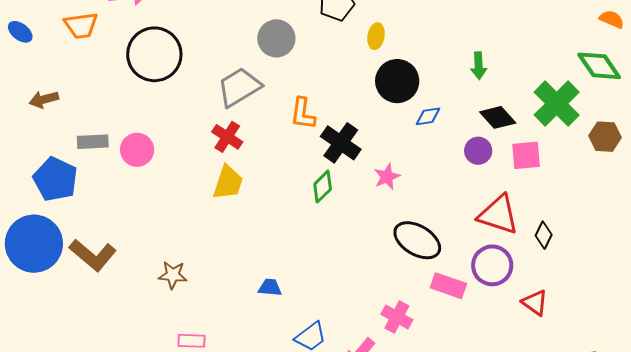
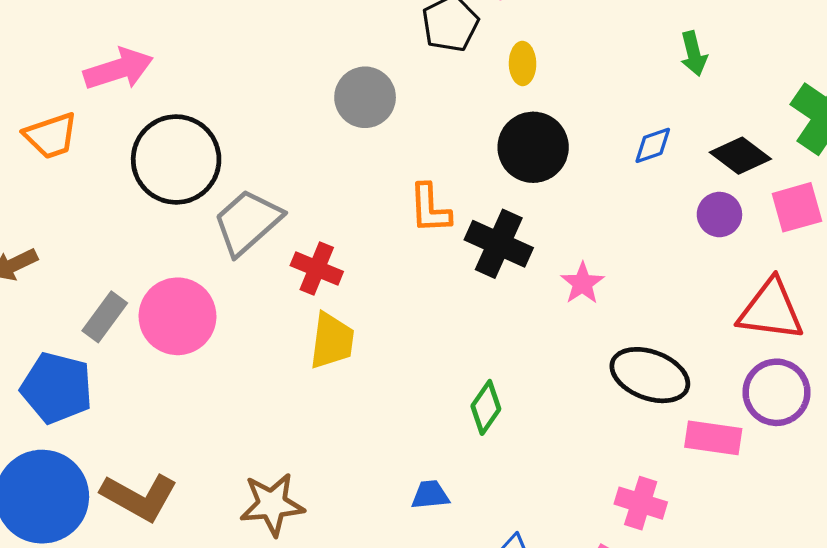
green arrow: (479, 66) -> (694, 54), moved
black circle: (397, 81) -> (533, 147), moved
gray trapezoid: (239, 87) -> (247, 222), moved
blue diamond: (428, 116) -> (653, 145), moved
gray rectangle: (93, 142) -> (105, 317), turned -40
pink circle: (137, 150) -> (177, 316), size x1.4
green diamond: (323, 187) -> (486, 407), moved
brown star: (173, 275) -> (272, 504), size x1.4

